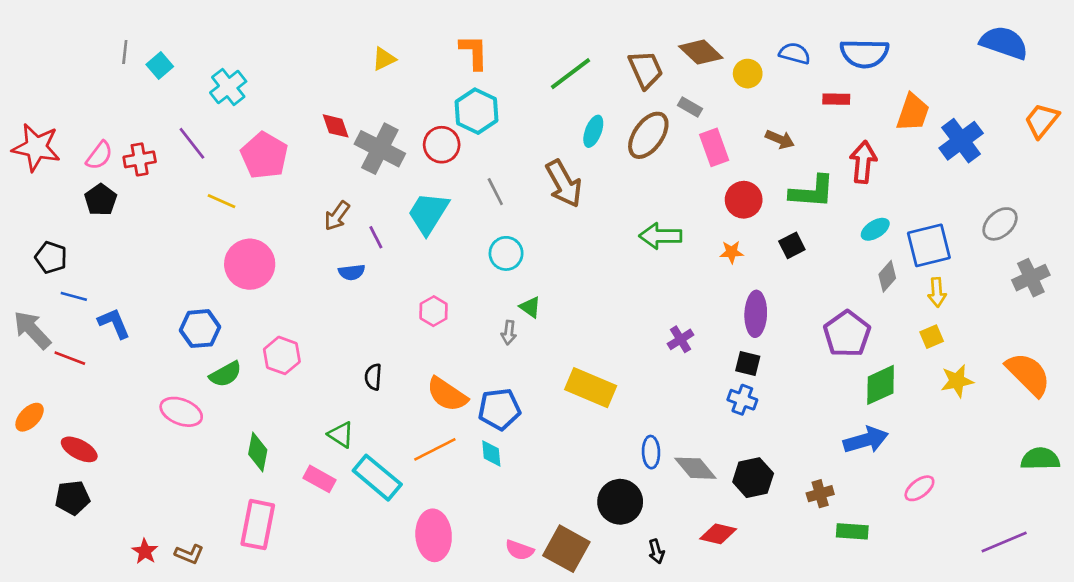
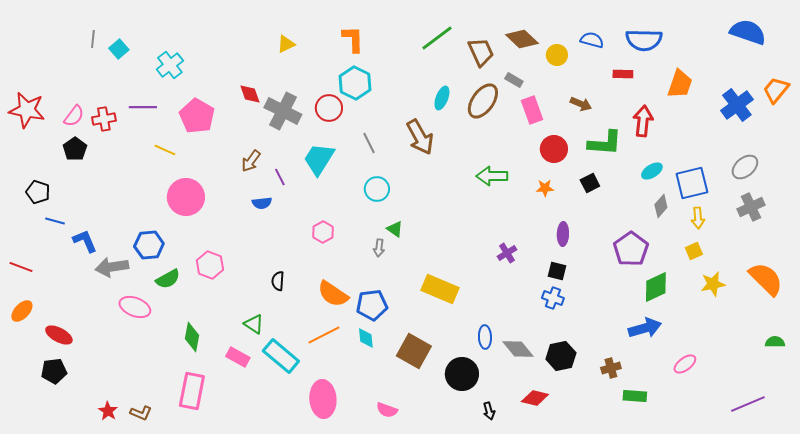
green line: (570, 74) -> (437, 38), moved
blue cross: (961, 141) -> (737, 105), moved
purple line: (192, 143) -> (143, 107), turned -52
gray cross: (1031, 278) -> (751, 207), moved
purple ellipse: (756, 314) -> (563, 234), size x0.7
gray arrow: (32, 330) -> (112, 267), moved, turned -56
red line: (70, 358) -> (21, 267), moved
green semicircle: (1040, 459) -> (775, 342), size x0.7
brown square: (566, 549) -> (414, 351), moved

